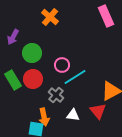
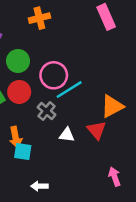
orange cross: (50, 17) -> (39, 18), turned 36
pink circle: (62, 65) -> (54, 75), size x1.5
orange arrow: (44, 117) -> (16, 137), moved

